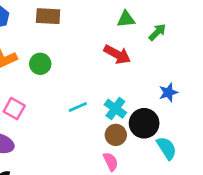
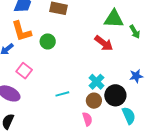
green triangle: (126, 19) -> (114, 19), size x1.5
green arrow: (157, 32) -> (135, 32), turned 96
cyan line: (78, 107) -> (62, 94), moved

